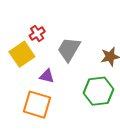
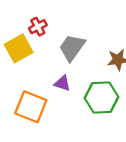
purple triangle: (47, 76) -> (62, 83), moved

